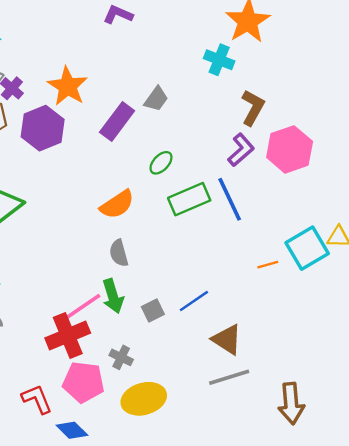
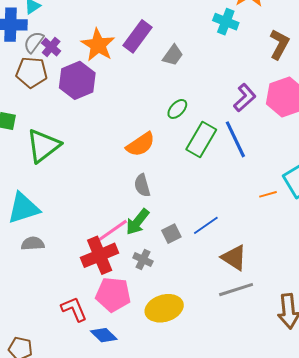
brown L-shape: (253, 108) -> (279, 44), moved
purple rectangle: (117, 121) -> (138, 36), moved
green rectangle: (189, 199) -> (201, 139), turned -36
green arrow: (113, 296) -> (137, 222), turned 56
gray cross: (121, 357) -> (143, 260), moved

